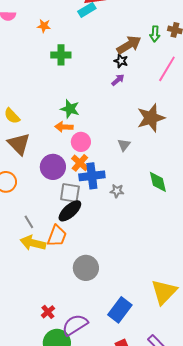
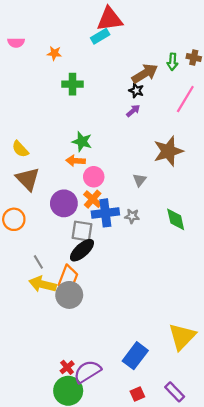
gray star: (117, 191) -> (132, 216), moved
gray circle: (86, 268) -> (69, 295), moved
red cross: (48, 312) -> (67, 367), moved

